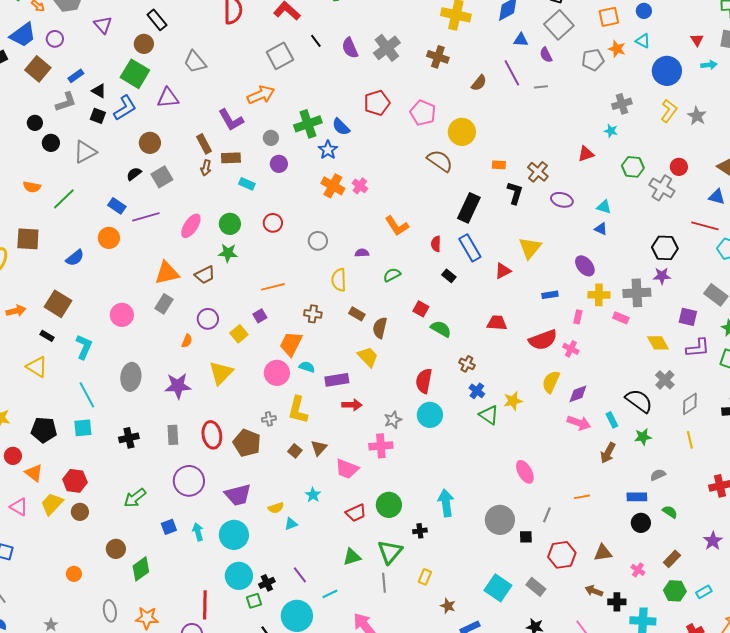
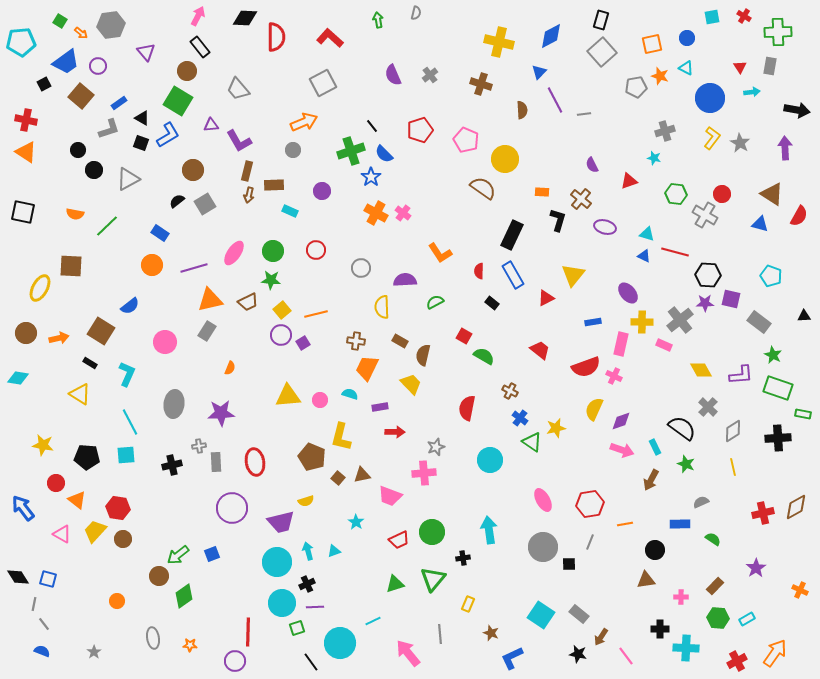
blue triangle: (521, 40) -> (539, 72), moved, turned -49
black line: (316, 41) -> (372, 126), moved
gray cross: (387, 48) -> (430, 75), size x0.6
purple semicircle: (546, 55) -> (592, 165), moved
brown semicircle: (479, 83) -> (522, 110), turned -42
purple triangle: (168, 98) -> (211, 125), size x0.7
purple L-shape: (231, 120) -> (239, 141), moved
gray circle: (271, 138) -> (293, 150), moved
brown rectangle: (204, 144) -> (247, 171), turned 42
purple line: (146, 217) -> (194, 268), moved
red line: (705, 226) -> (675, 252), moved
purple semicircle: (362, 253) -> (405, 280), size x1.6
blue semicircle: (75, 258) -> (130, 306), moved
gray cross: (637, 293) -> (680, 320), turned -36
pink rectangle: (578, 317) -> (621, 344), size x1.6
purple square: (688, 317) -> (731, 299), moved
purple circle: (208, 319) -> (281, 335), moved
red trapezoid: (497, 323) -> (540, 350), turned 35
yellow square: (239, 334) -> (282, 310), moved
orange trapezoid: (291, 344) -> (367, 368), moved
yellow triangle: (221, 373) -> (288, 396), moved, turned 40
pink circle: (277, 373) -> (320, 400), size x0.6
purple rectangle: (337, 380) -> (380, 407), size x0.7
cyan circle: (430, 415) -> (490, 460), moved
gray cross: (269, 419) -> (199, 446), moved
green star: (643, 437) -> (686, 464), turned 30
brown pentagon: (247, 443) -> (312, 457), moved
brown triangle: (319, 448) -> (362, 475), turned 36
pink ellipse: (525, 472) -> (543, 500), moved
green arrow: (135, 498) -> (178, 555), moved
yellow semicircle: (276, 508) -> (306, 501), moved
black circle: (641, 523) -> (655, 550), moved
cyan arrow: (198, 532) -> (308, 551), moved
red hexagon: (562, 555) -> (590, 504), moved
pink cross: (638, 570) -> (681, 597), turned -32
purple line: (300, 575) -> (315, 607), moved, turned -54
black cross: (267, 583) -> (307, 584), moved
gray line: (384, 583) -> (440, 634), moved
brown arrow: (594, 591) -> (601, 637), moved, turned -78
orange star: (147, 618) -> (190, 645), size x0.6

